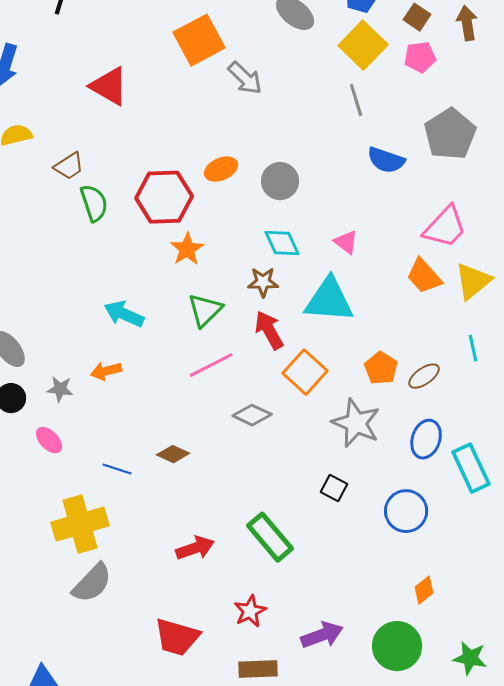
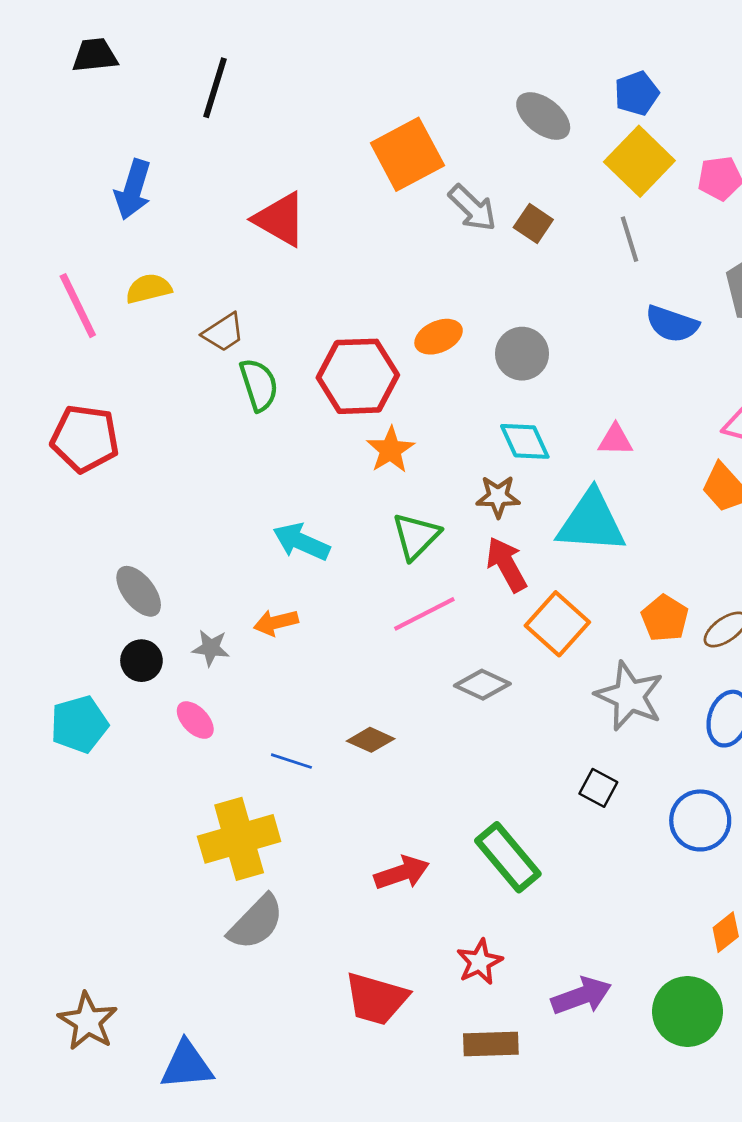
brown square: (417, 17) -> (533, 224), moved
pink triangle: (346, 242) -> (615, 440), turned -36

